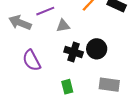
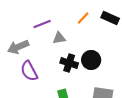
gray arrow: (20, 23) -> (18, 47), moved, turned -45

